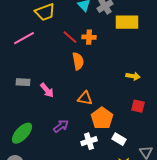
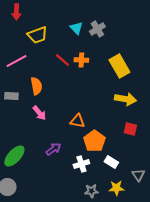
yellow rectangle: (127, 22) -> (119, 66), moved, turned 60
orange semicircle: (78, 61) -> (36, 86), moved
yellow arrow: (133, 76) -> (125, 99), size x1.5
gray rectangle: (23, 82) -> (11, 96), moved

